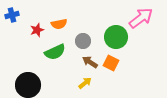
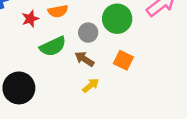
green circle: (116, 37) -> (117, 19), moved
brown arrow: (90, 62) -> (84, 59), moved

